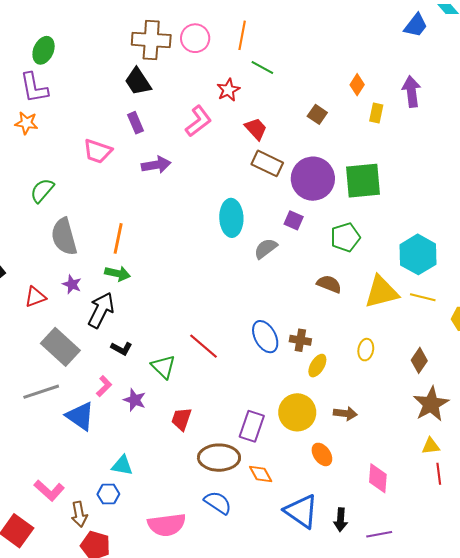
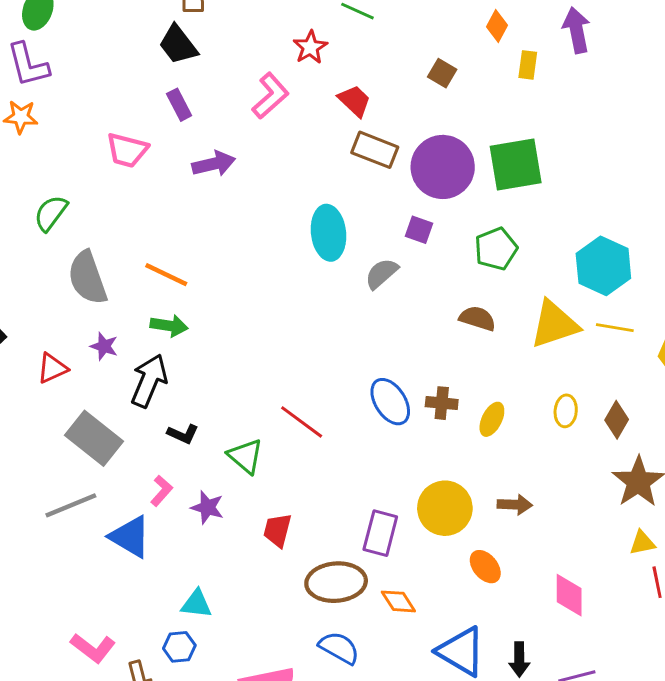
orange line: (118, 238) -> (166, 275), turned -72
yellow ellipse: (366, 350) -> (566, 411), moved
yellow ellipse: (317, 366) -> (492, 419), moved

